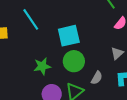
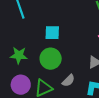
cyan square: (69, 36) -> (52, 33), size x0.7

